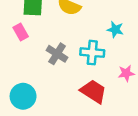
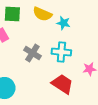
cyan star: (115, 30) -> (63, 23), moved

